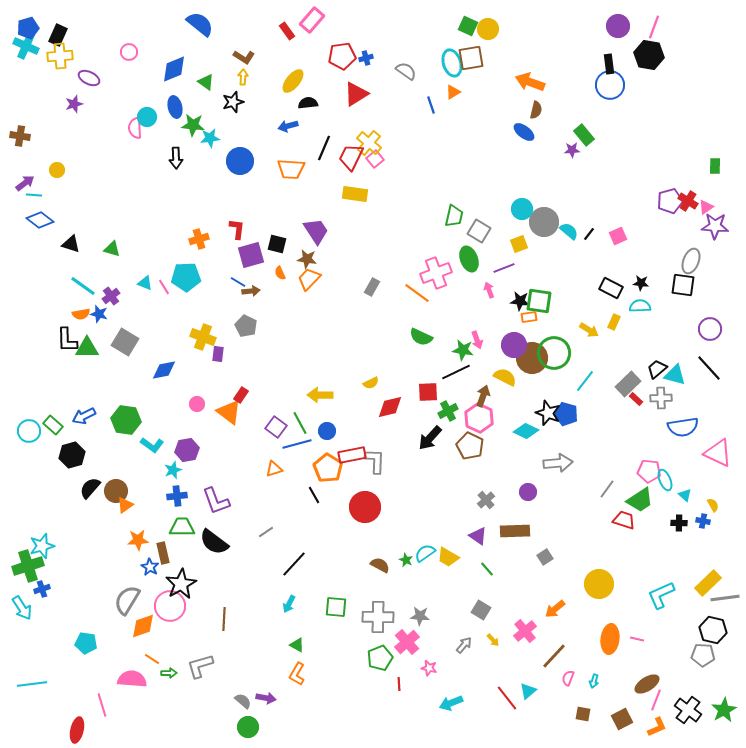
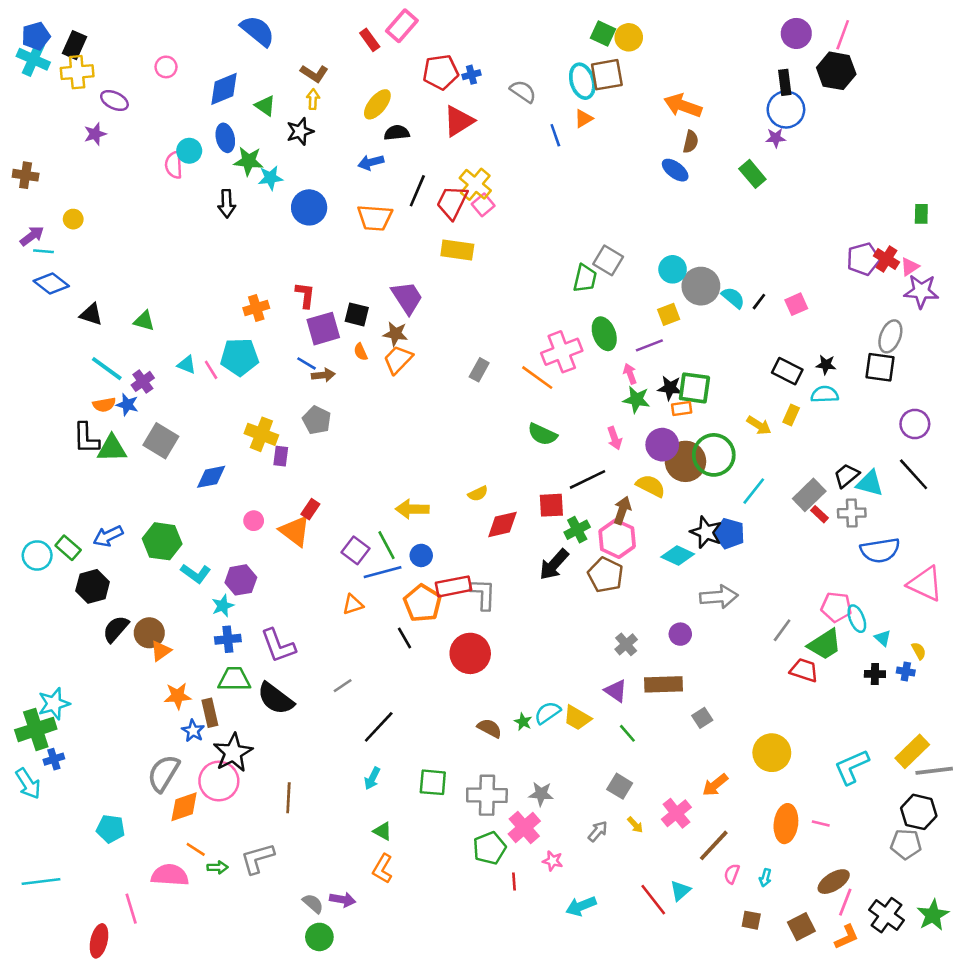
purple star: (572, 150) -> (776, 138), moved
gray square: (479, 231) -> (608, 260), moved
green star: (463, 350) -> (636, 400), moved

